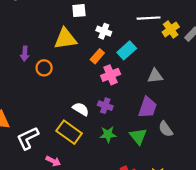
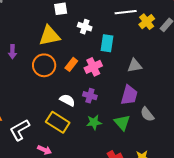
cyan rectangle: (127, 50) -> (107, 43), turned -36
orange rectangle: (97, 56) -> (71, 64), moved
orange circle: (44, 68) -> (44, 65), moved, size x1.5

